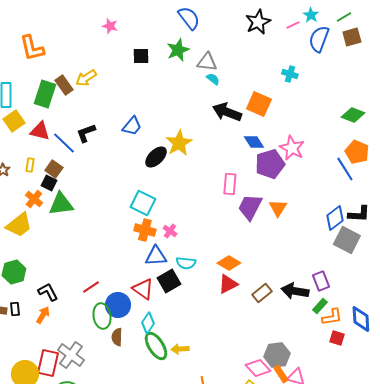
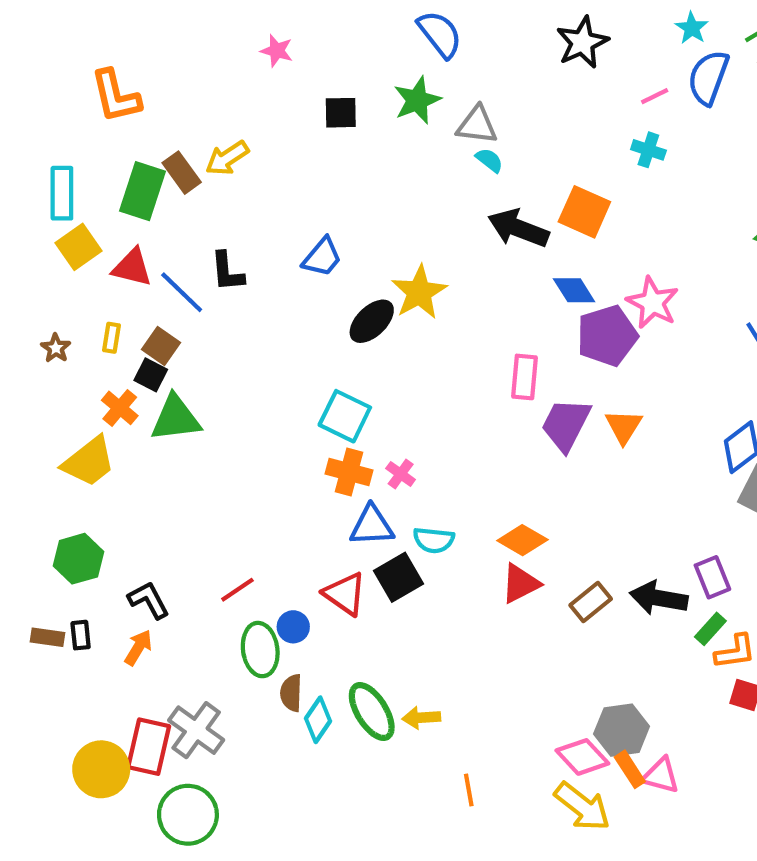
pink line: (293, 25) -> (655, 96), moved
black L-shape: (86, 133) -> (227, 272), turned -75
blue circle: (118, 305) -> (293, 627), size x0.6
cyan diamond: (148, 323) -> (318, 720), moved

